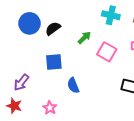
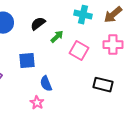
black semicircle: (53, 28) -> (38, 24), moved
pink star: (50, 108) -> (37, 103), moved

